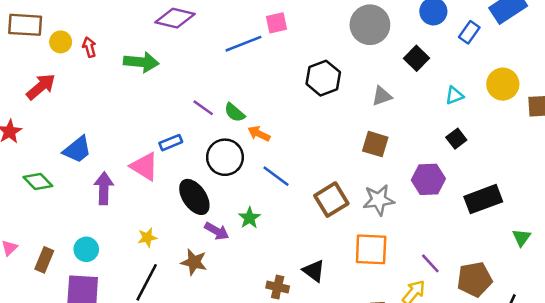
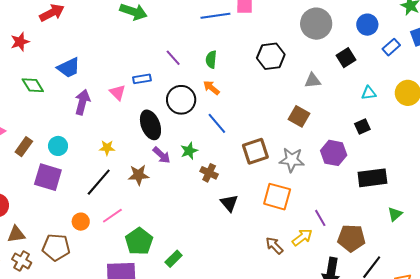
green semicircle: (235, 113) -> (211, 60), moved, turned 42
pink triangle: (144, 166) -> (117, 93), size x0.7
brown star: (194, 262) -> (139, 175), turned -30
brown cross: (278, 287) -> (209, 173), moved

